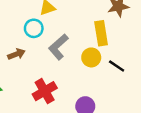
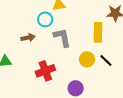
gray L-shape: (58, 47) -> (62, 37), turned 110
yellow circle: (91, 57) -> (87, 59), moved

